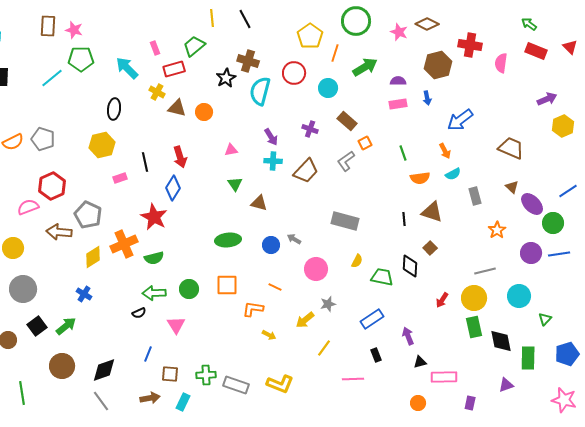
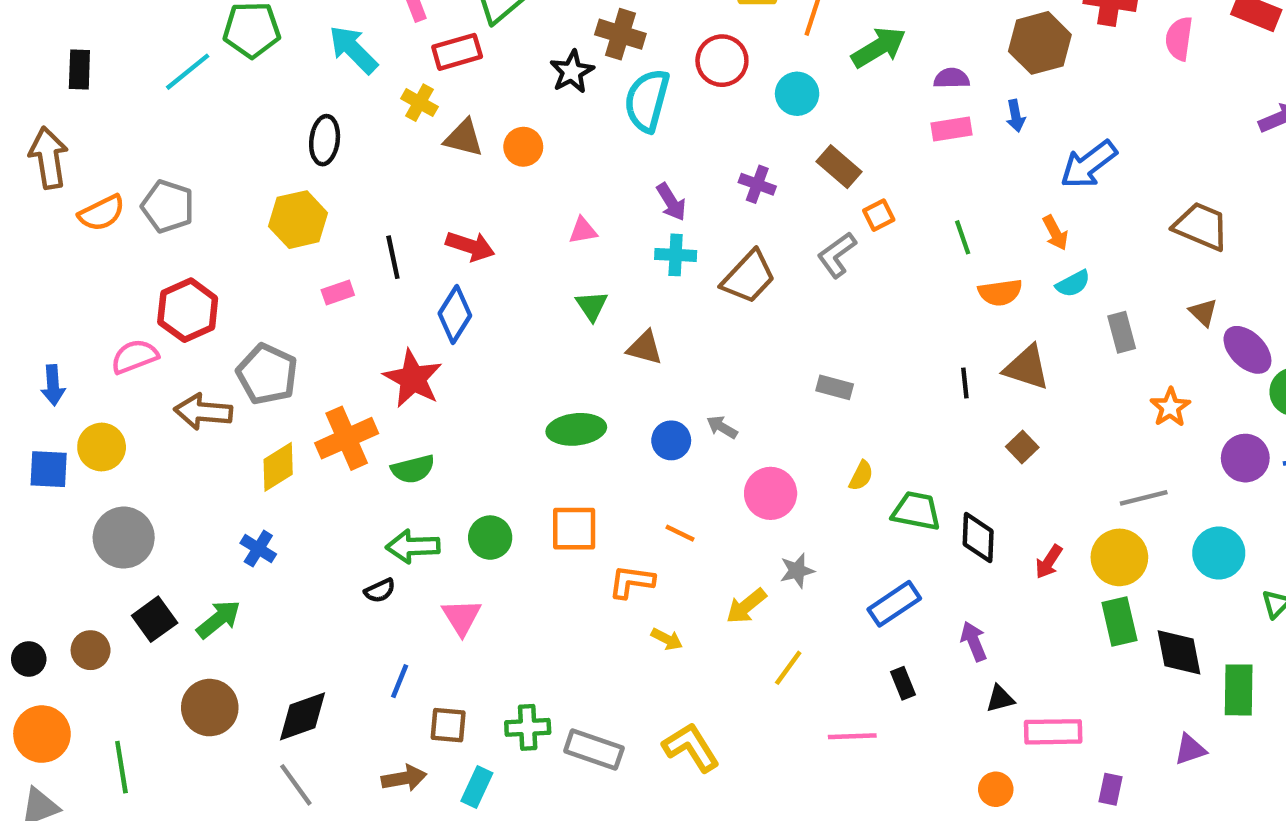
red arrow: (180, 157) -> (470, 246), turned -55
gray rectangle: (345, 221) -> (835, 387), size x0.6
black diamond: (410, 266) -> (978, 538), moved
yellow L-shape: (280, 384) -> (691, 747), turned -144

